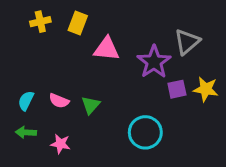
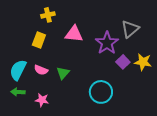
yellow cross: (40, 22) -> (48, 15), moved
yellow rectangle: (78, 23) -> (39, 40), moved
purple square: (177, 89) -> (123, 62), turned -32
cyan semicircle: (26, 101) -> (18, 70), size x1.5

